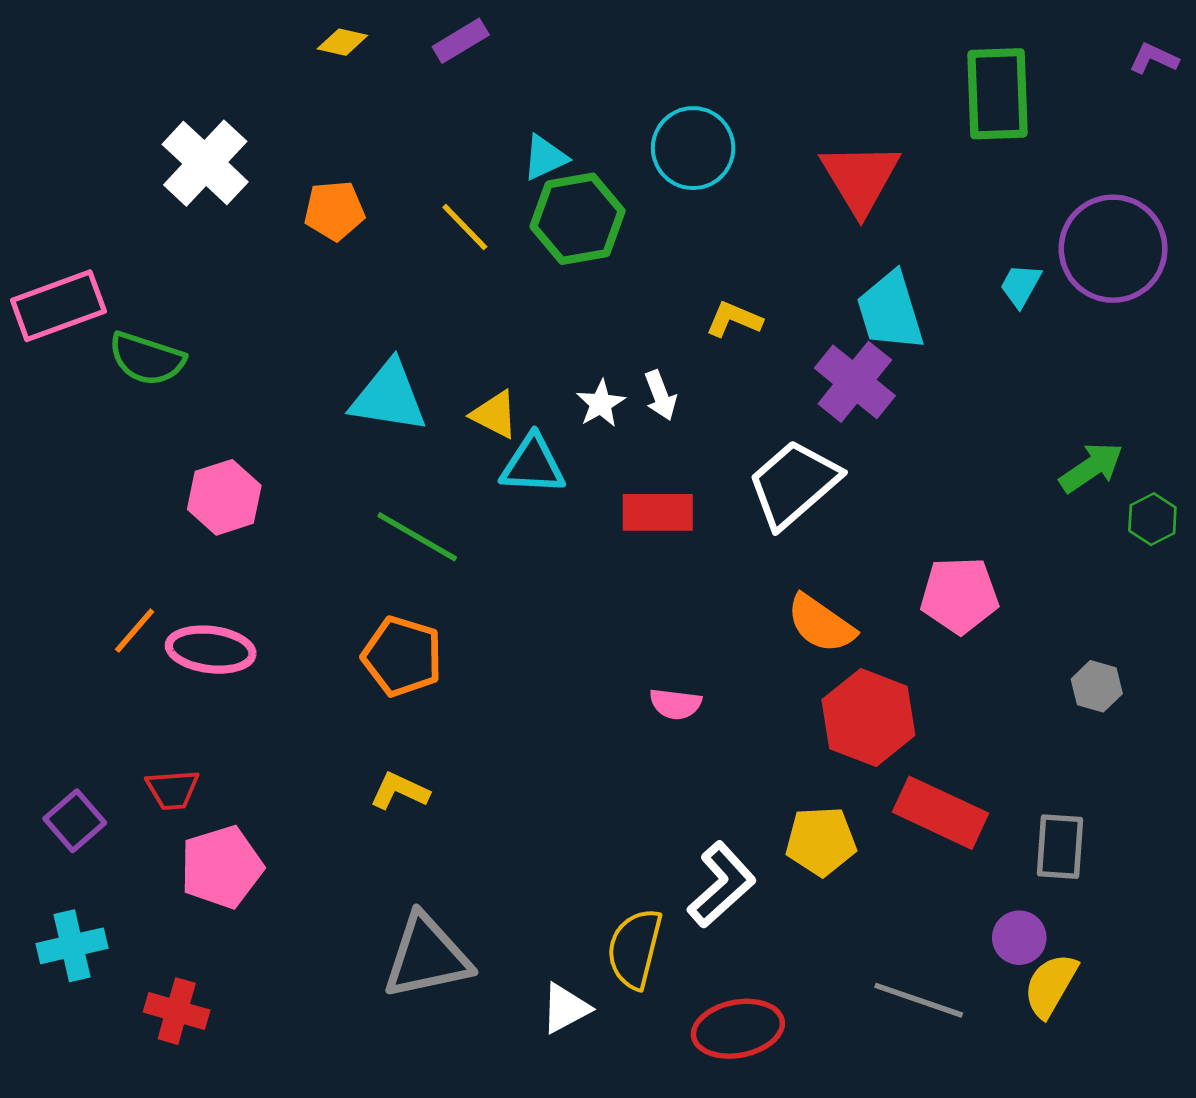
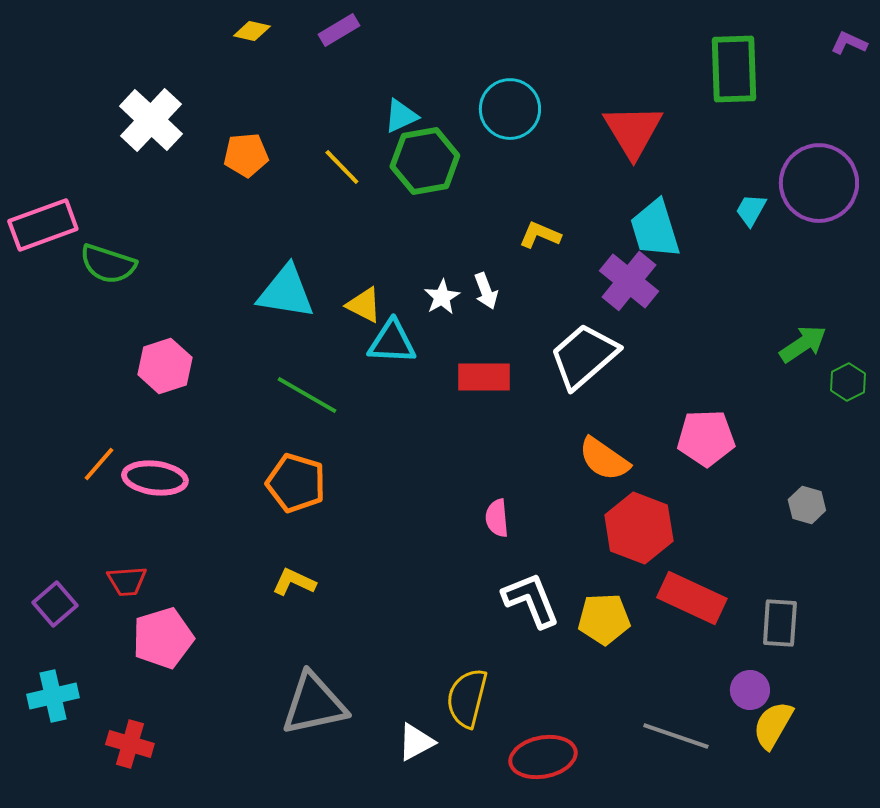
pink semicircle: (675, 704) -> (497, 518), turned 78
white L-shape: (722, 885) -> (531, 600), moved, turned -70

